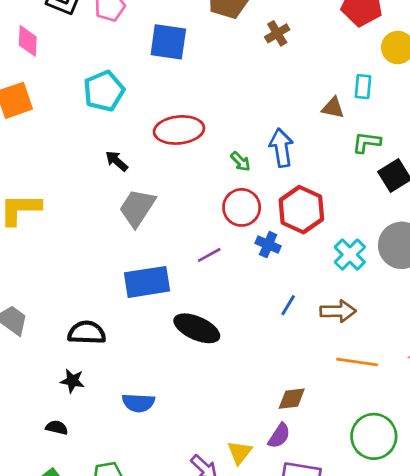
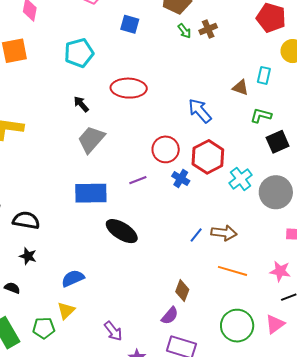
blue square: (168, 42) -> (130, 24), size x0.7
blue arrow: (281, 148) -> (200, 111), turned -40
green arrow: (241, 161) -> (184, 31), moved
cyan cross: (350, 255) -> (241, 179), moved
blue line: (288, 305) -> (196, 235), moved
black semicircle: (87, 333) -> (26, 220), moved
brown diamond: (292, 399) -> (182, 291), turned -70
blue semicircle: (138, 403) -> (73, 278), turned 145
yellow triangle: (240, 452) -> (66, 311), moved

